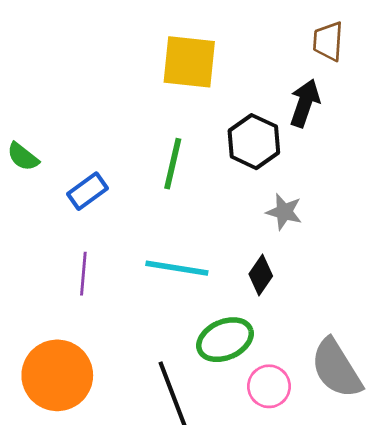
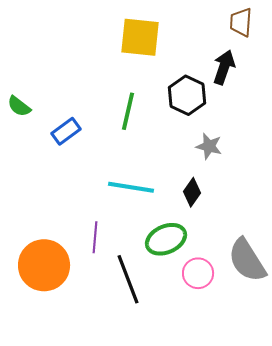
purple line: (83, 274) -> (95, 237), moved

